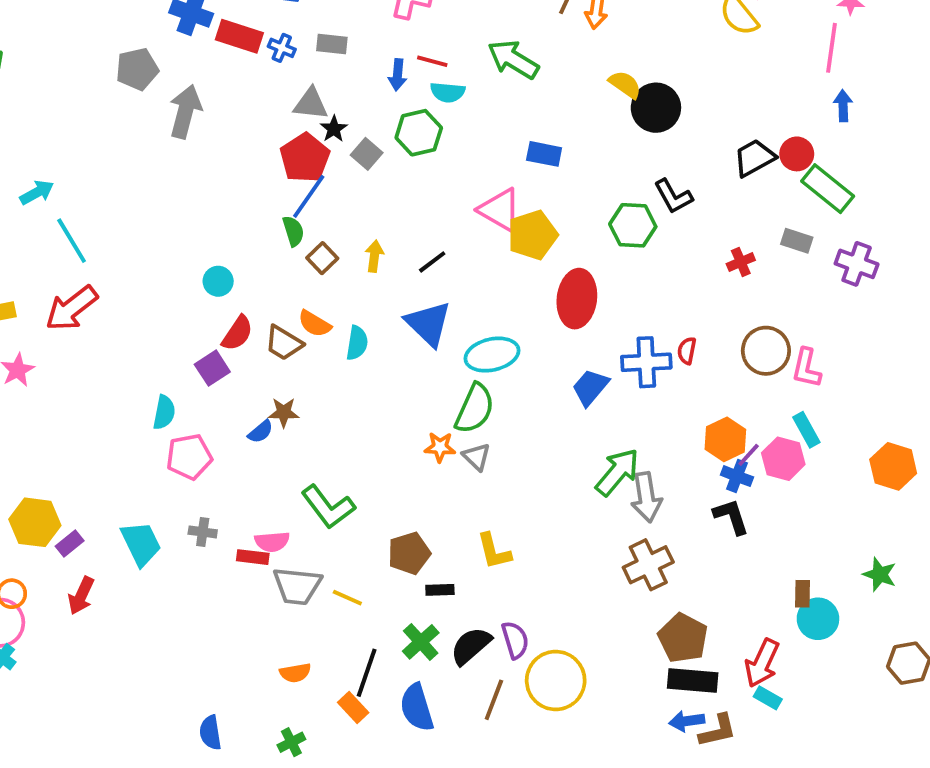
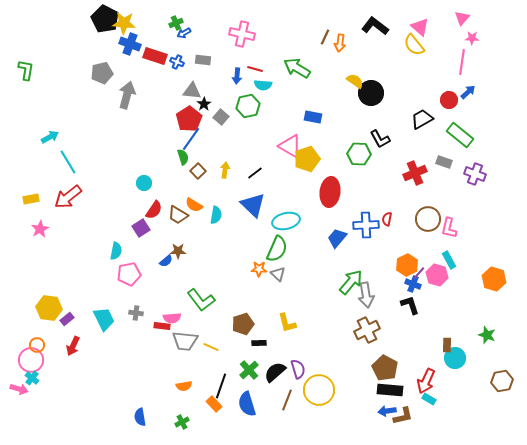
blue arrow: (843, 106) -> (468, 92), turned 49
red circle: (797, 154) -> (449, 100), moved
red cross: (741, 262) -> (415, 173), size x1.6

